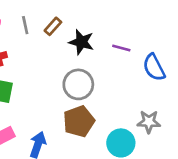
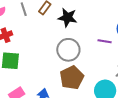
purple line: (121, 48) -> (105, 41), moved

